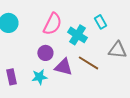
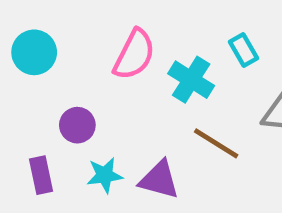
purple circle: (45, 53) -> (77, 125), moved
purple triangle: (63, 67) -> (159, 180), moved

